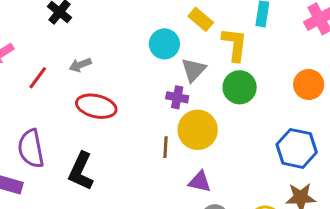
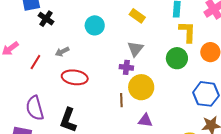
cyan circle: (164, 44) -> (95, 25), moved
yellow L-shape: (235, 44) -> (187, 32), moved
green circle: (240, 87) -> (177, 58), moved

